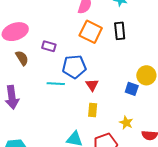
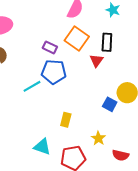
purple rectangle: (49, 46) -> (50, 47), moved
cyan line: (56, 84) -> (32, 86), turned -42
red triangle: (92, 85) -> (96, 61), moved

